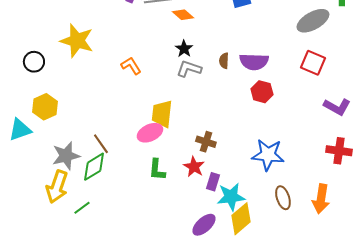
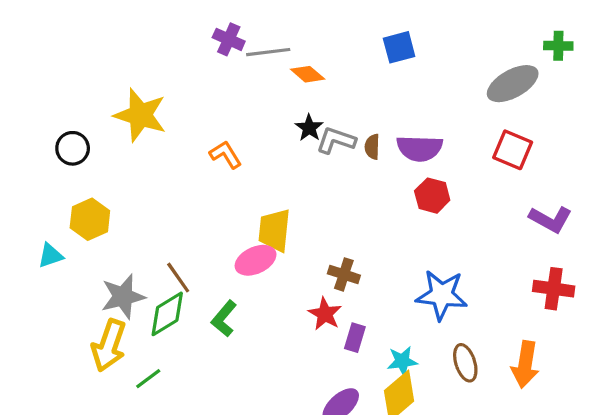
gray L-shape: (189, 69) -> (336, 140), moved
cyan triangle: (20, 130) -> (50, 256), size x0.7
green L-shape: (157, 170) -> (224, 319), moved, turned 35
cyan star: (231, 197) -> (402, 361), moved, size x0.7

